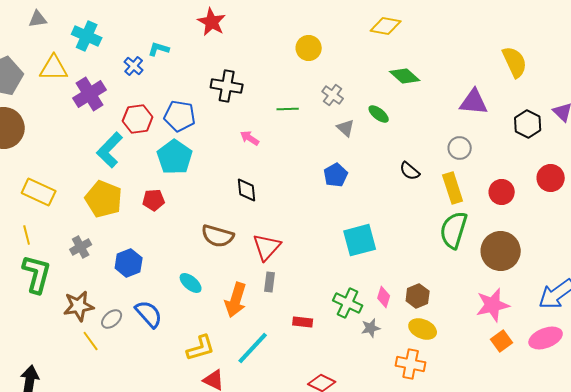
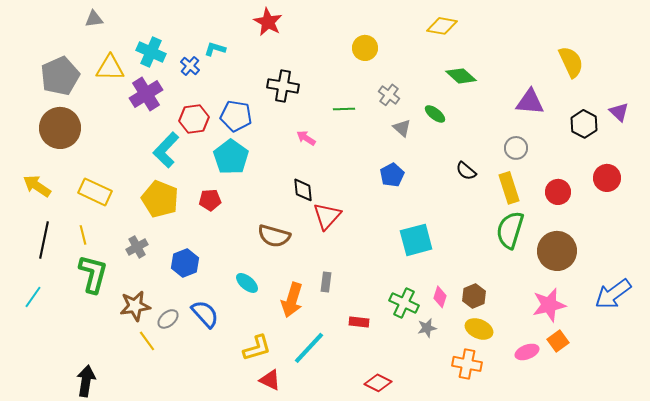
cyan cross: (87, 36) -> (151, 52), moved
red triangle: (267, 247) -> (327, 216), moved
pink ellipse: (546, 338) -> (527, 352), moved, size x0.7

